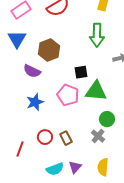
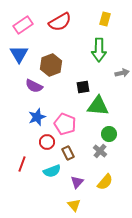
pink pentagon: (68, 95) -> (65, 124), moved
red circle: (45, 137) -> (47, 142), moved
yellow semicircle: (103, 167) -> (105, 182), turned -144
cyan semicircle: (55, 169) -> (52, 171), moved

